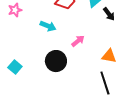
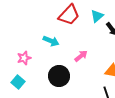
pink star: (15, 10) -> (24, 58), moved

